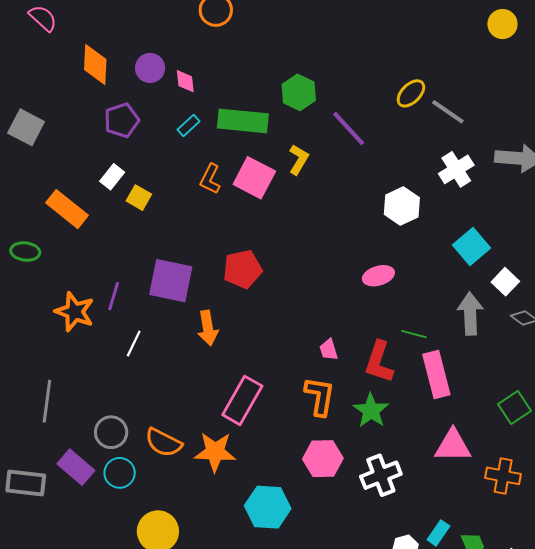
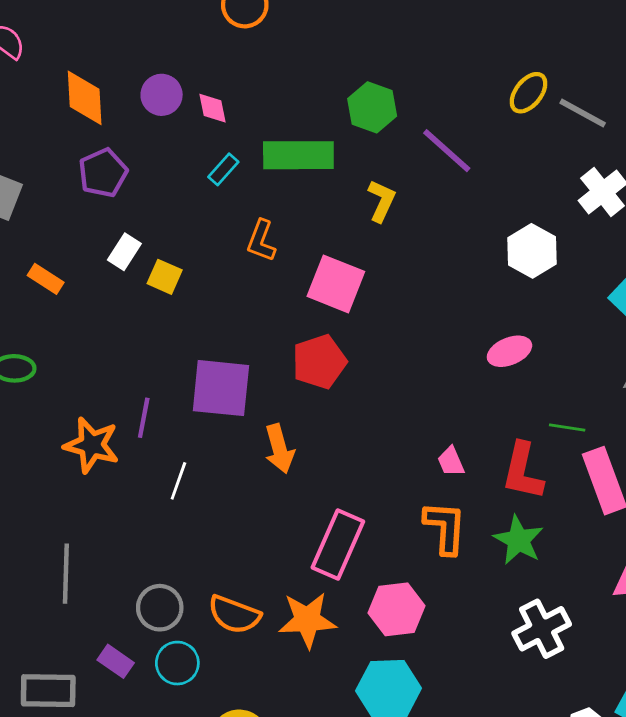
purple pentagon: (122, 120) -> (103, 173), moved
pink square: (254, 178) -> (336, 284), moved
orange rectangle: (67, 209) -> (46, 279), moved, size x0.6
pink hexagon: (323, 459) -> (397, 609), moved
purple rectangle: (76, 467) -> (116, 661), size x0.7

